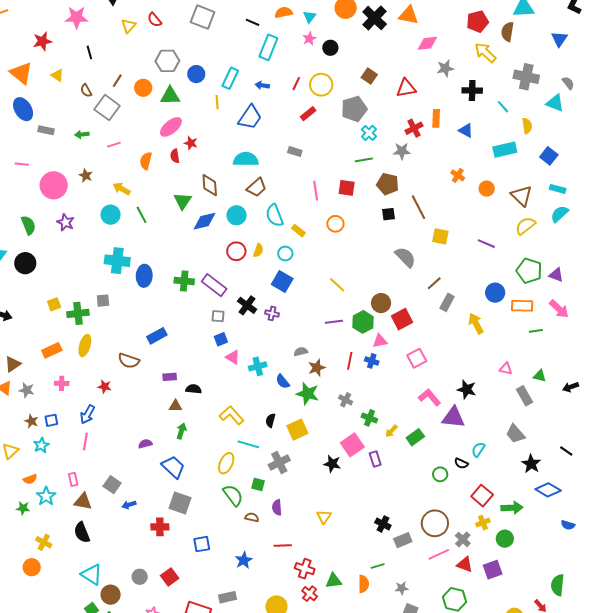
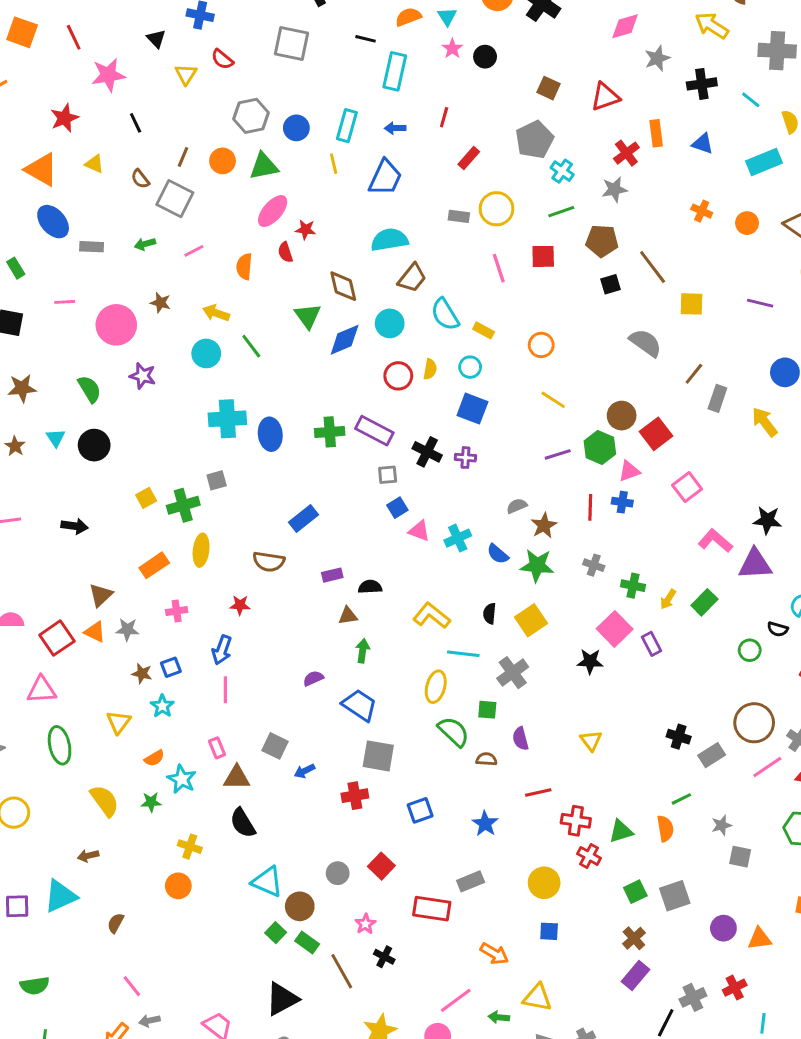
yellow circle: (321, 85) -> (496, 209), moved
orange circle: (335, 224) -> (541, 345), moved

